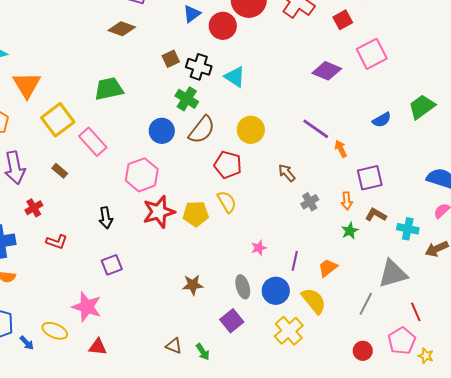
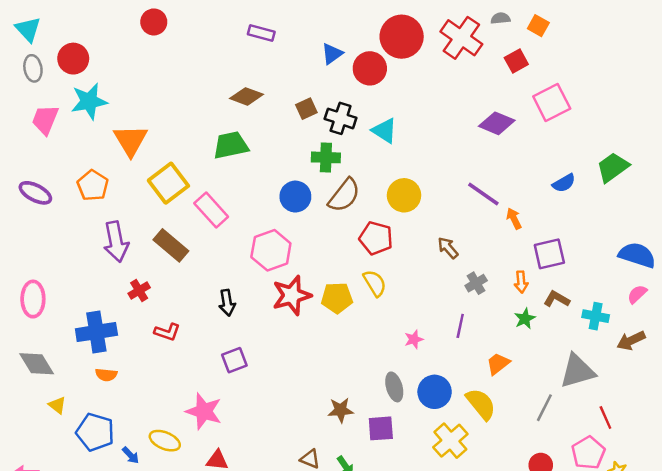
brown diamond: (122, 29) -> (247, 96), moved
green cross: (187, 99) -> (326, 157), turned -30
brown rectangle: (60, 171) -> (171, 245), size x1.8
purple line: (295, 261) -> (460, 326), moved
brown star: (193, 285) -> (341, 410), moved
purple square: (232, 321) -> (381, 428), turned 35

